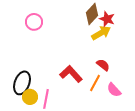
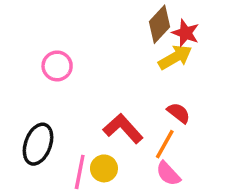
pink circle: (34, 22) -> (57, 66), moved
pink semicircle: (114, 90) -> (168, 174), moved
yellow circle: (30, 97) -> (104, 168), moved

